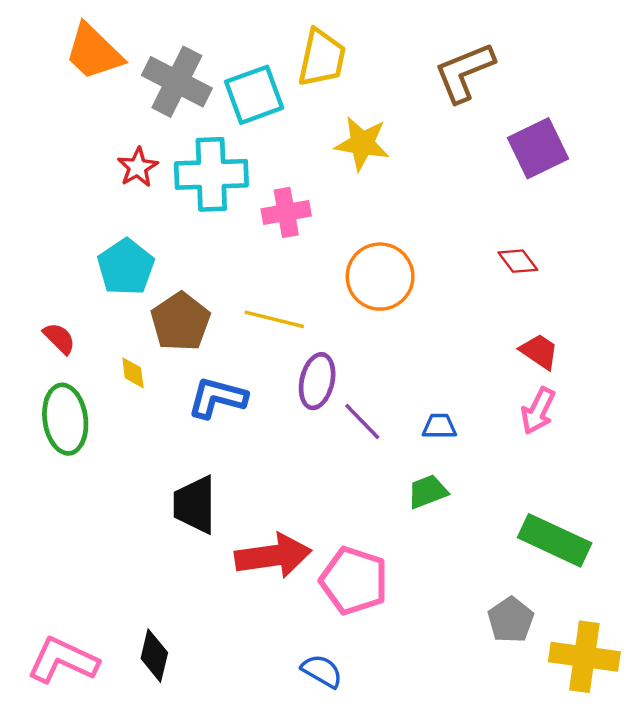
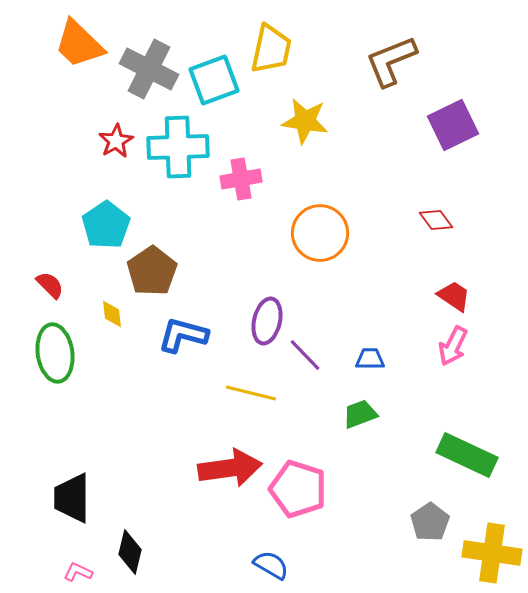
yellow line: (274, 319) -> (251, 393), moved
black trapezoid: (195, 505) -> (72, 498), moved
pink L-shape: (63, 660) -> (78, 572), moved, size x0.5

